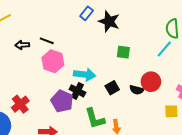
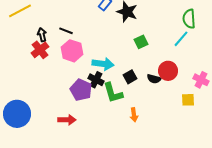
black arrow: (22, 45) -> (42, 35), turned 80
green square: (123, 52) -> (141, 42), turned -32
red cross: (20, 104) -> (40, 50), moved
green L-shape: (95, 118) -> (113, 93), moved

